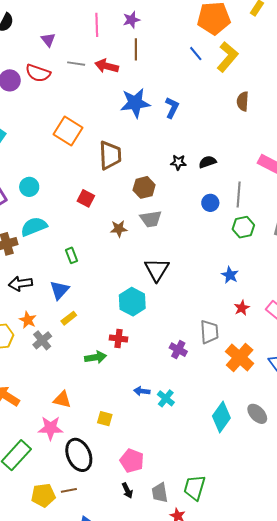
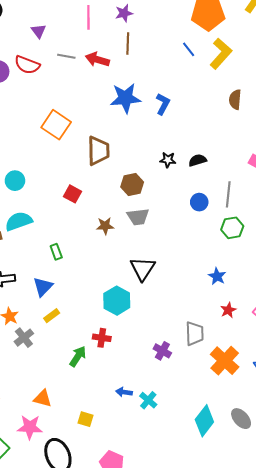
green arrow: (96, 357) -> (78, 356), turned -50

